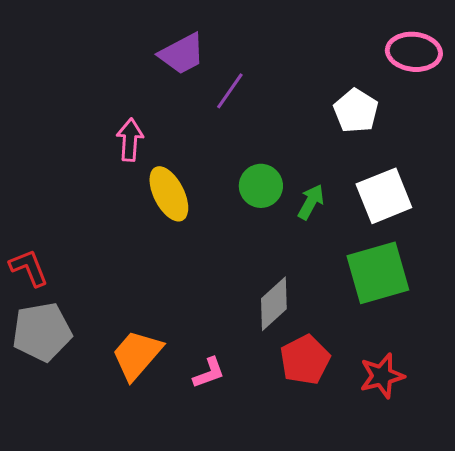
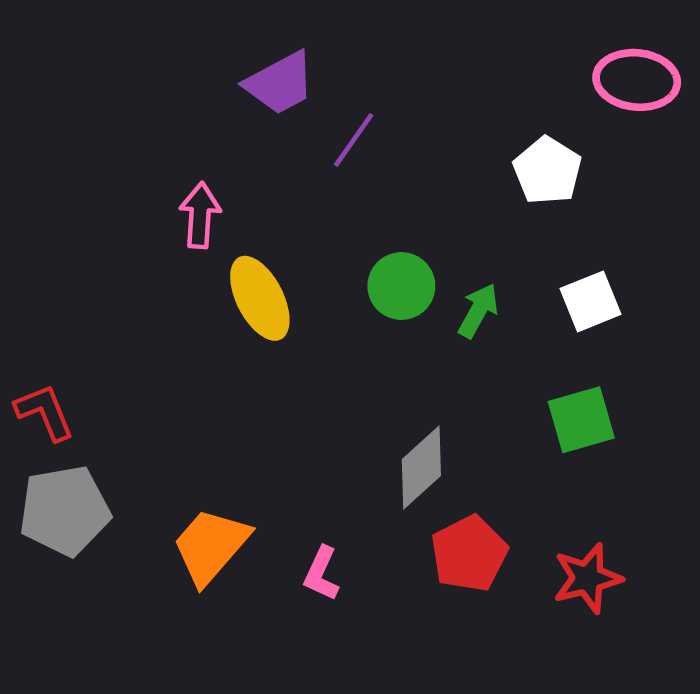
white square: (384, 196) -> (591, 301), size x0.7
green square: (378, 273) -> (581, 420), size x0.7
pink L-shape: (209, 373) -> (321, 574), turned 135

